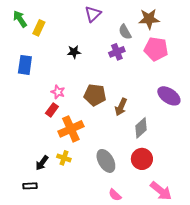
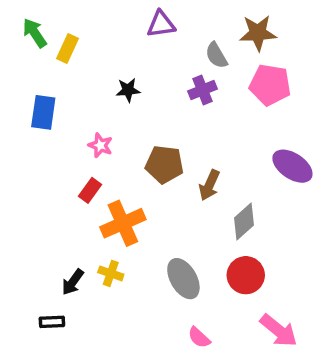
purple triangle: (93, 14) -> (161, 24), turned 36
pink star: (58, 92) -> (100, 145), moved

